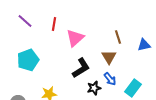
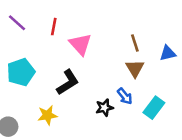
pink triangle: (75, 38) -> (80, 44), turned -30
brown triangle: (109, 57) -> (135, 68), moved
black L-shape: (81, 68) -> (68, 82), moved

